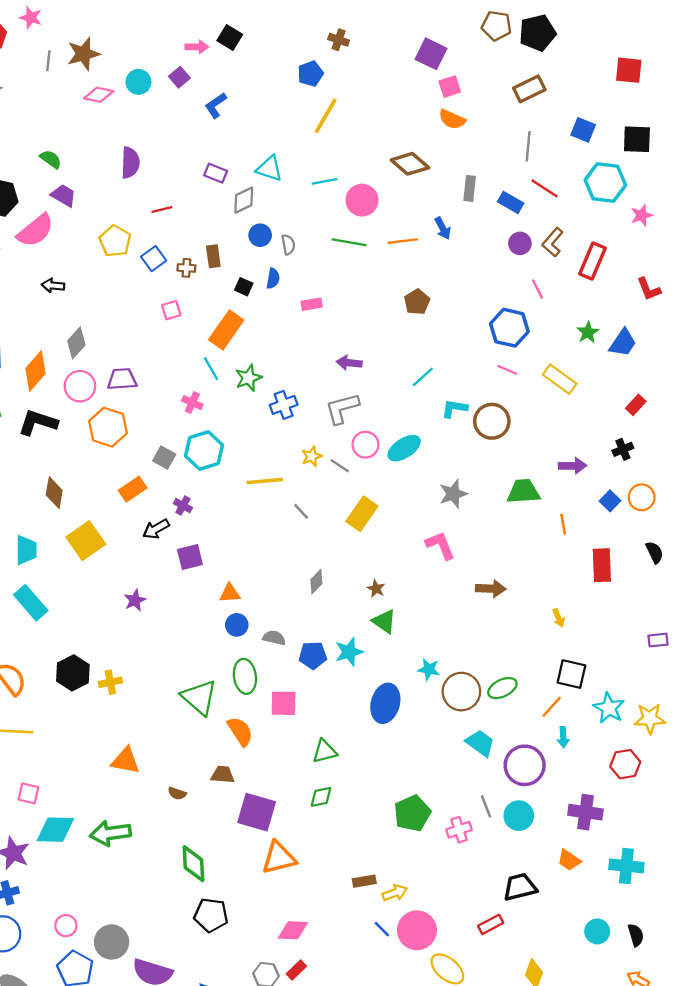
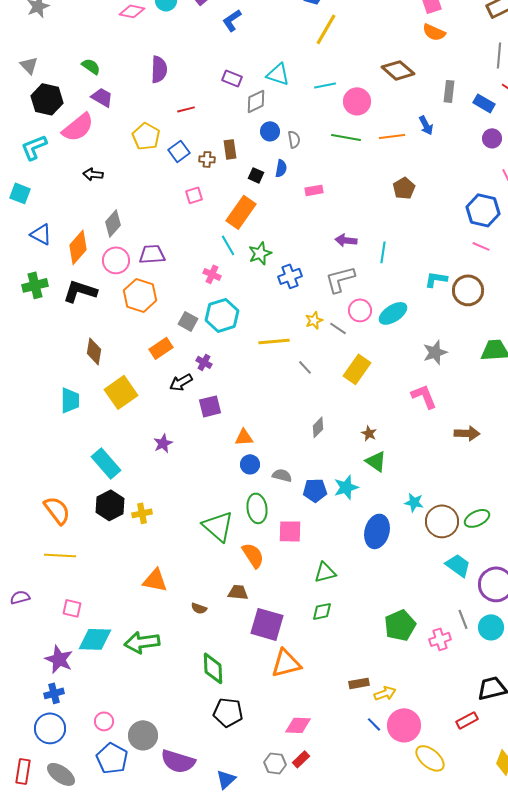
cyan line: (423, 377) -> (383, 252), moved, turned -40
cyan rectangle: (31, 603) -> (106, 463), moved

